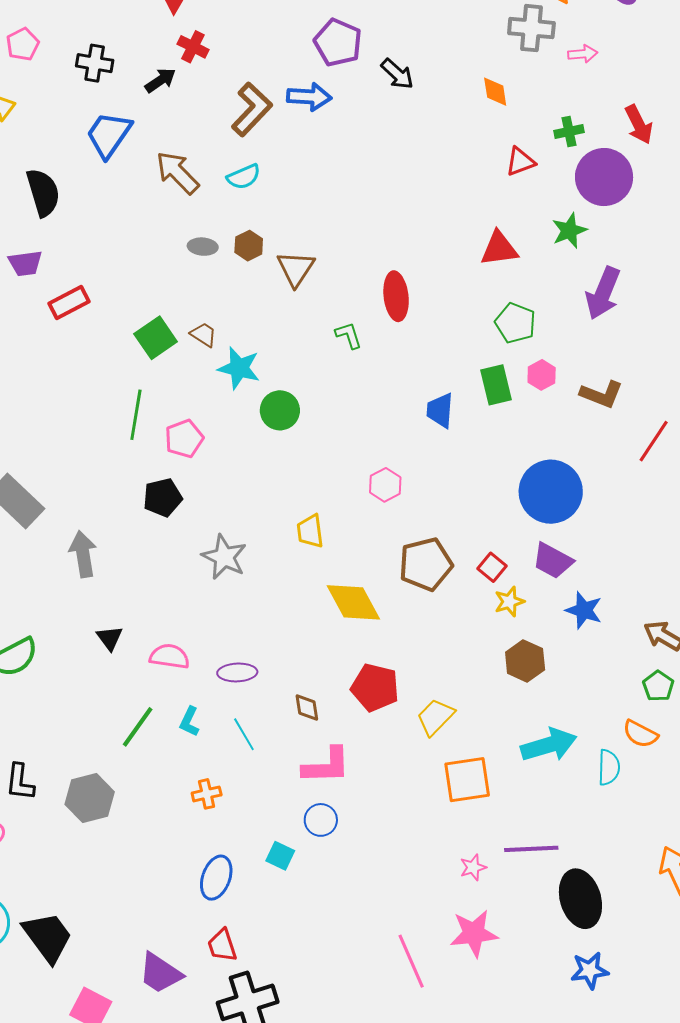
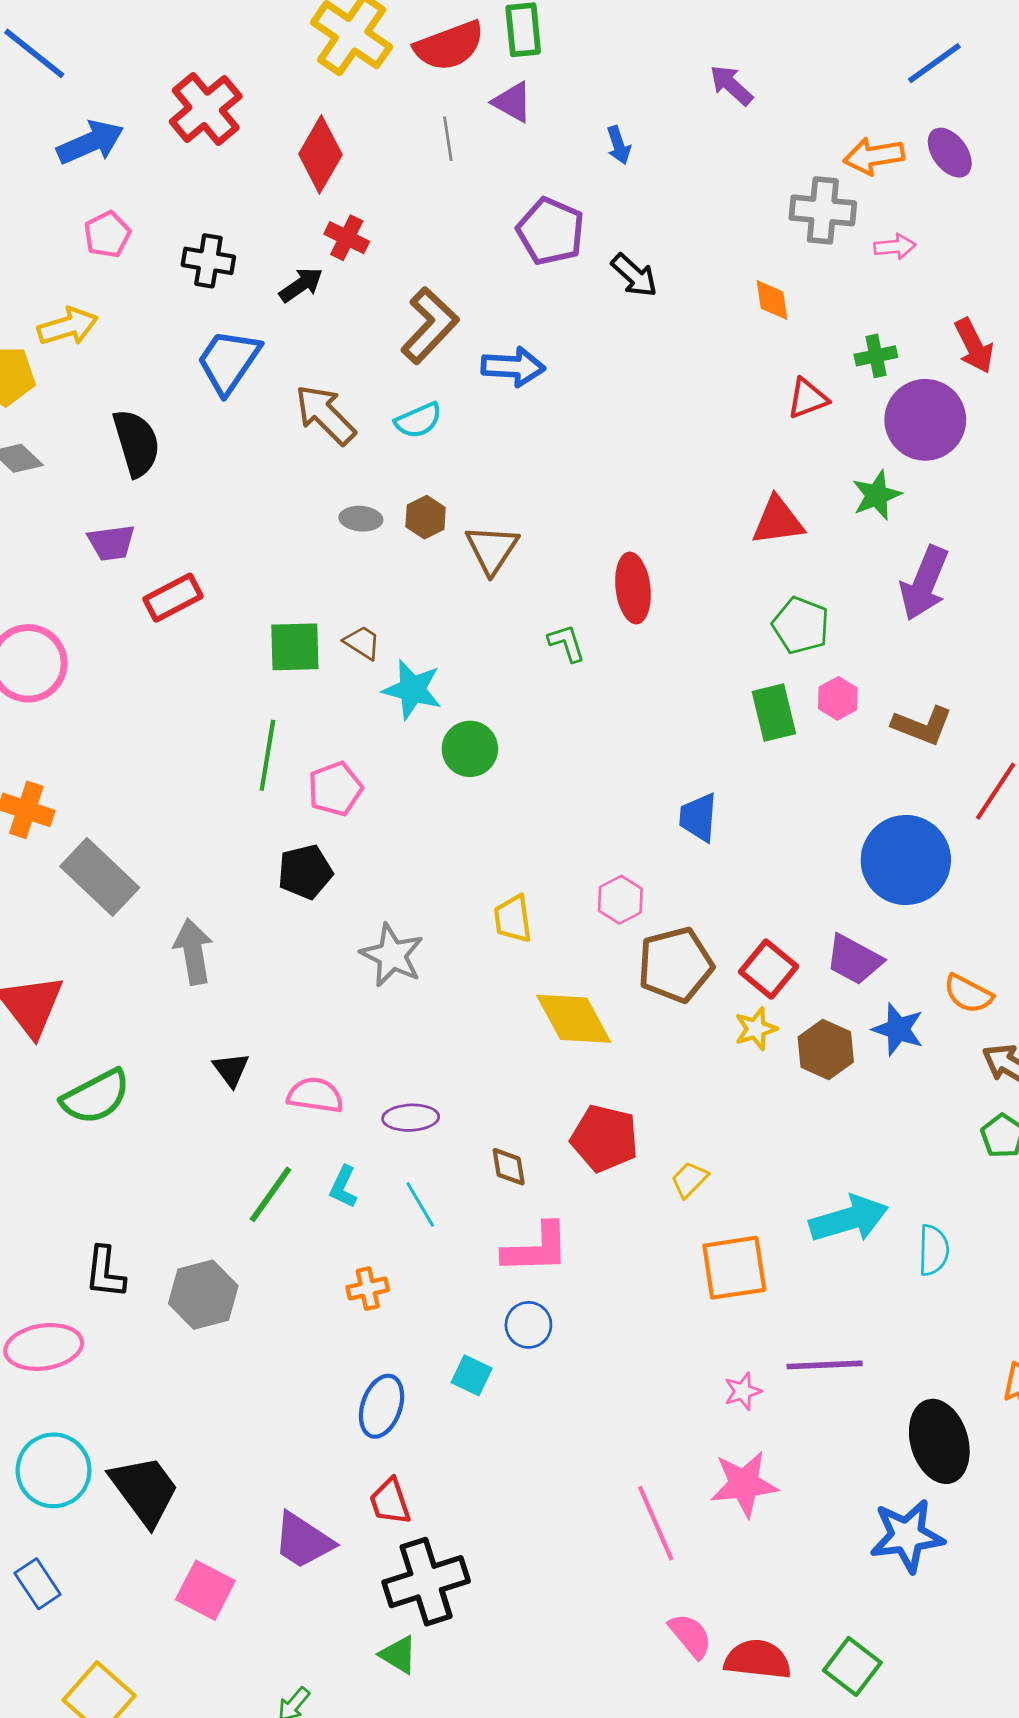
blue arrow: (309, 97) -> (513, 367), moved
green square: (156, 338) -> (295, 647), turned 33
blue trapezoid: (440, 410) -> (698, 817), moved
pink hexagon: (385, 485) -> (620, 900), moved
blue circle: (551, 492) -> (906, 860), moved
red square: (492, 567) -> (769, 969), size x1.4
yellow star: (509, 602) -> (756, 1029), moved
brown hexagon: (525, 661) -> (826, 1050), moved
yellow trapezoid: (435, 717) -> (689, 1180), size x0.7
orange semicircle: (640, 734) -> (968, 994), moved
black ellipse: (580, 899) -> (939, 1441), moved
blue star: (590, 970) -> (907, 1536), size x1.4

